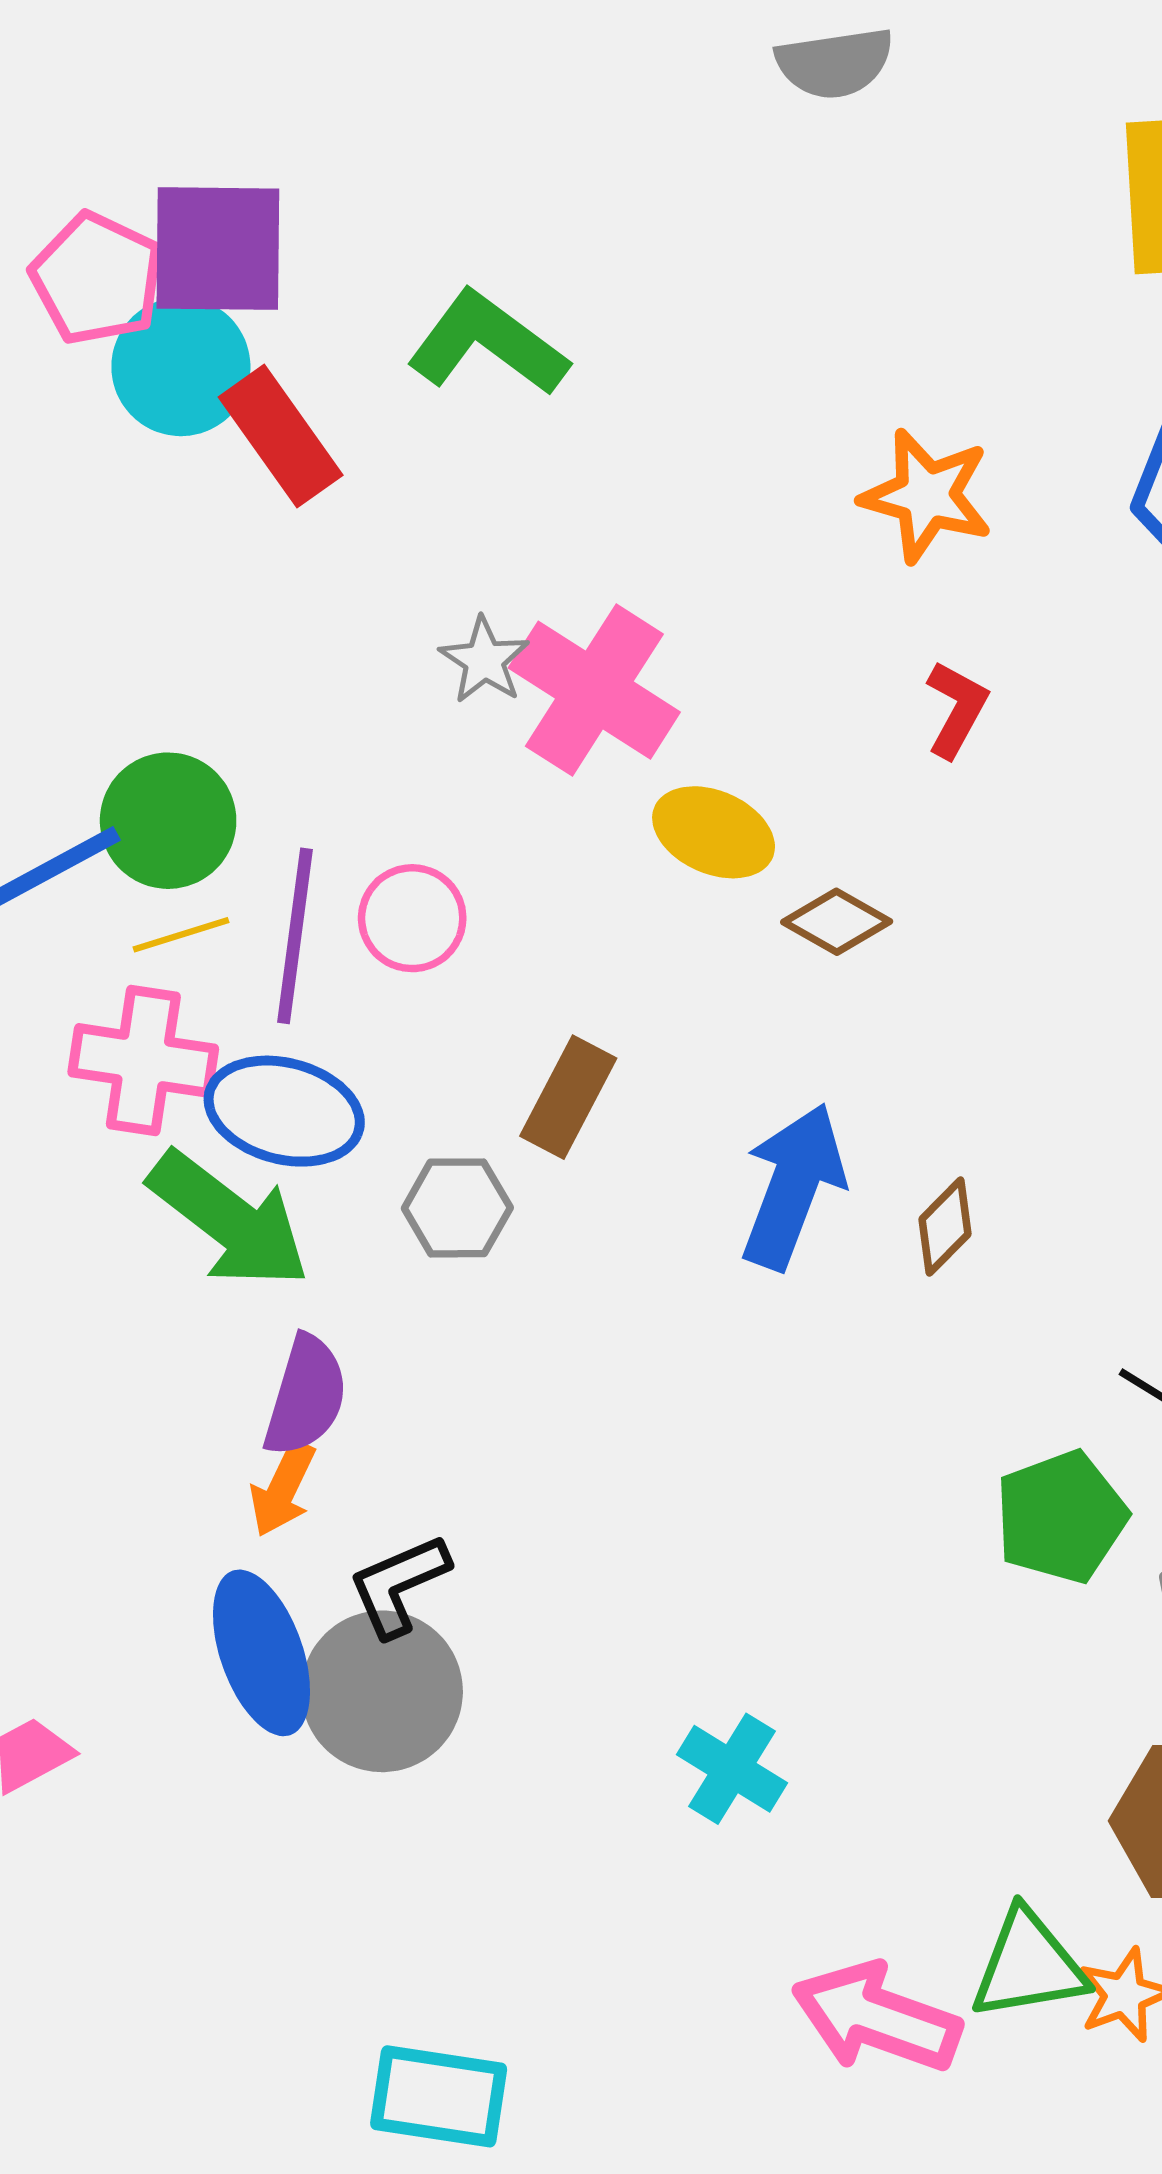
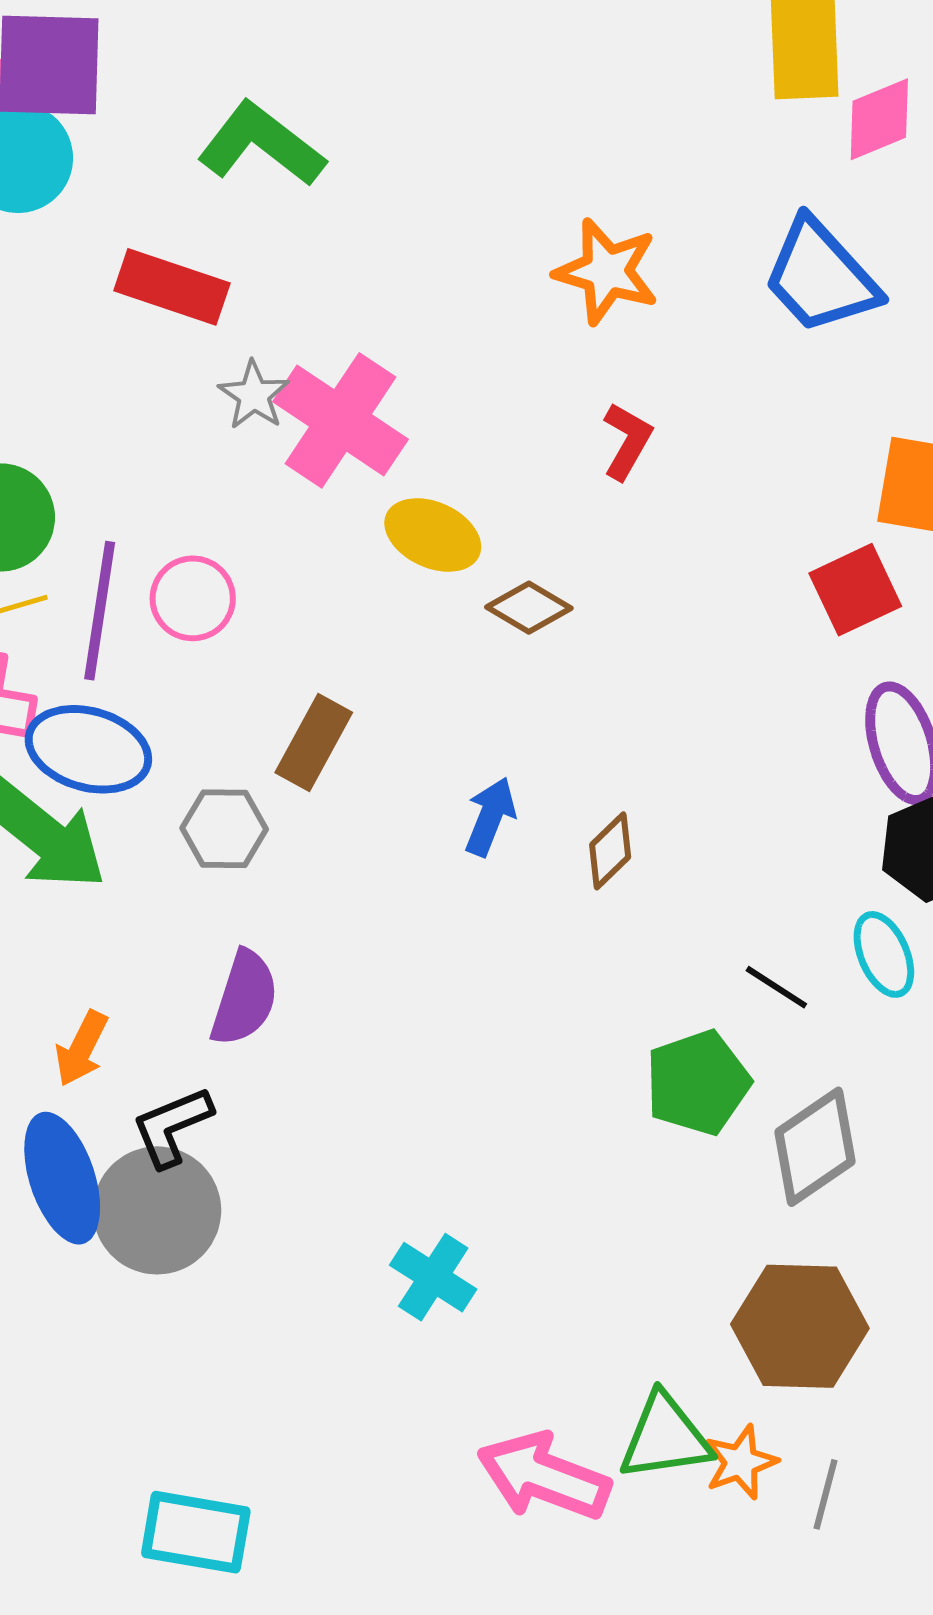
red rectangle: (281, 436) -> (172, 287), moved, turned -37
blue arrow: (793, 1186) -> (490, 817), size x0.6
purple semicircle: (306, 1396) -> (244, 998), moved

